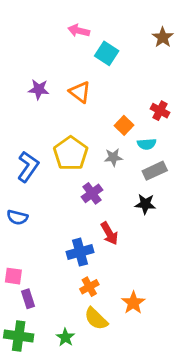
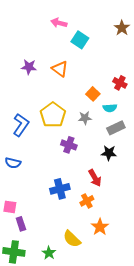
purple cross: (92, 193) -> (69, 145), turned -35
red arrow: (109, 233) -> (95, 178), moved
orange cross: (89, 287) -> (87, 201), moved

